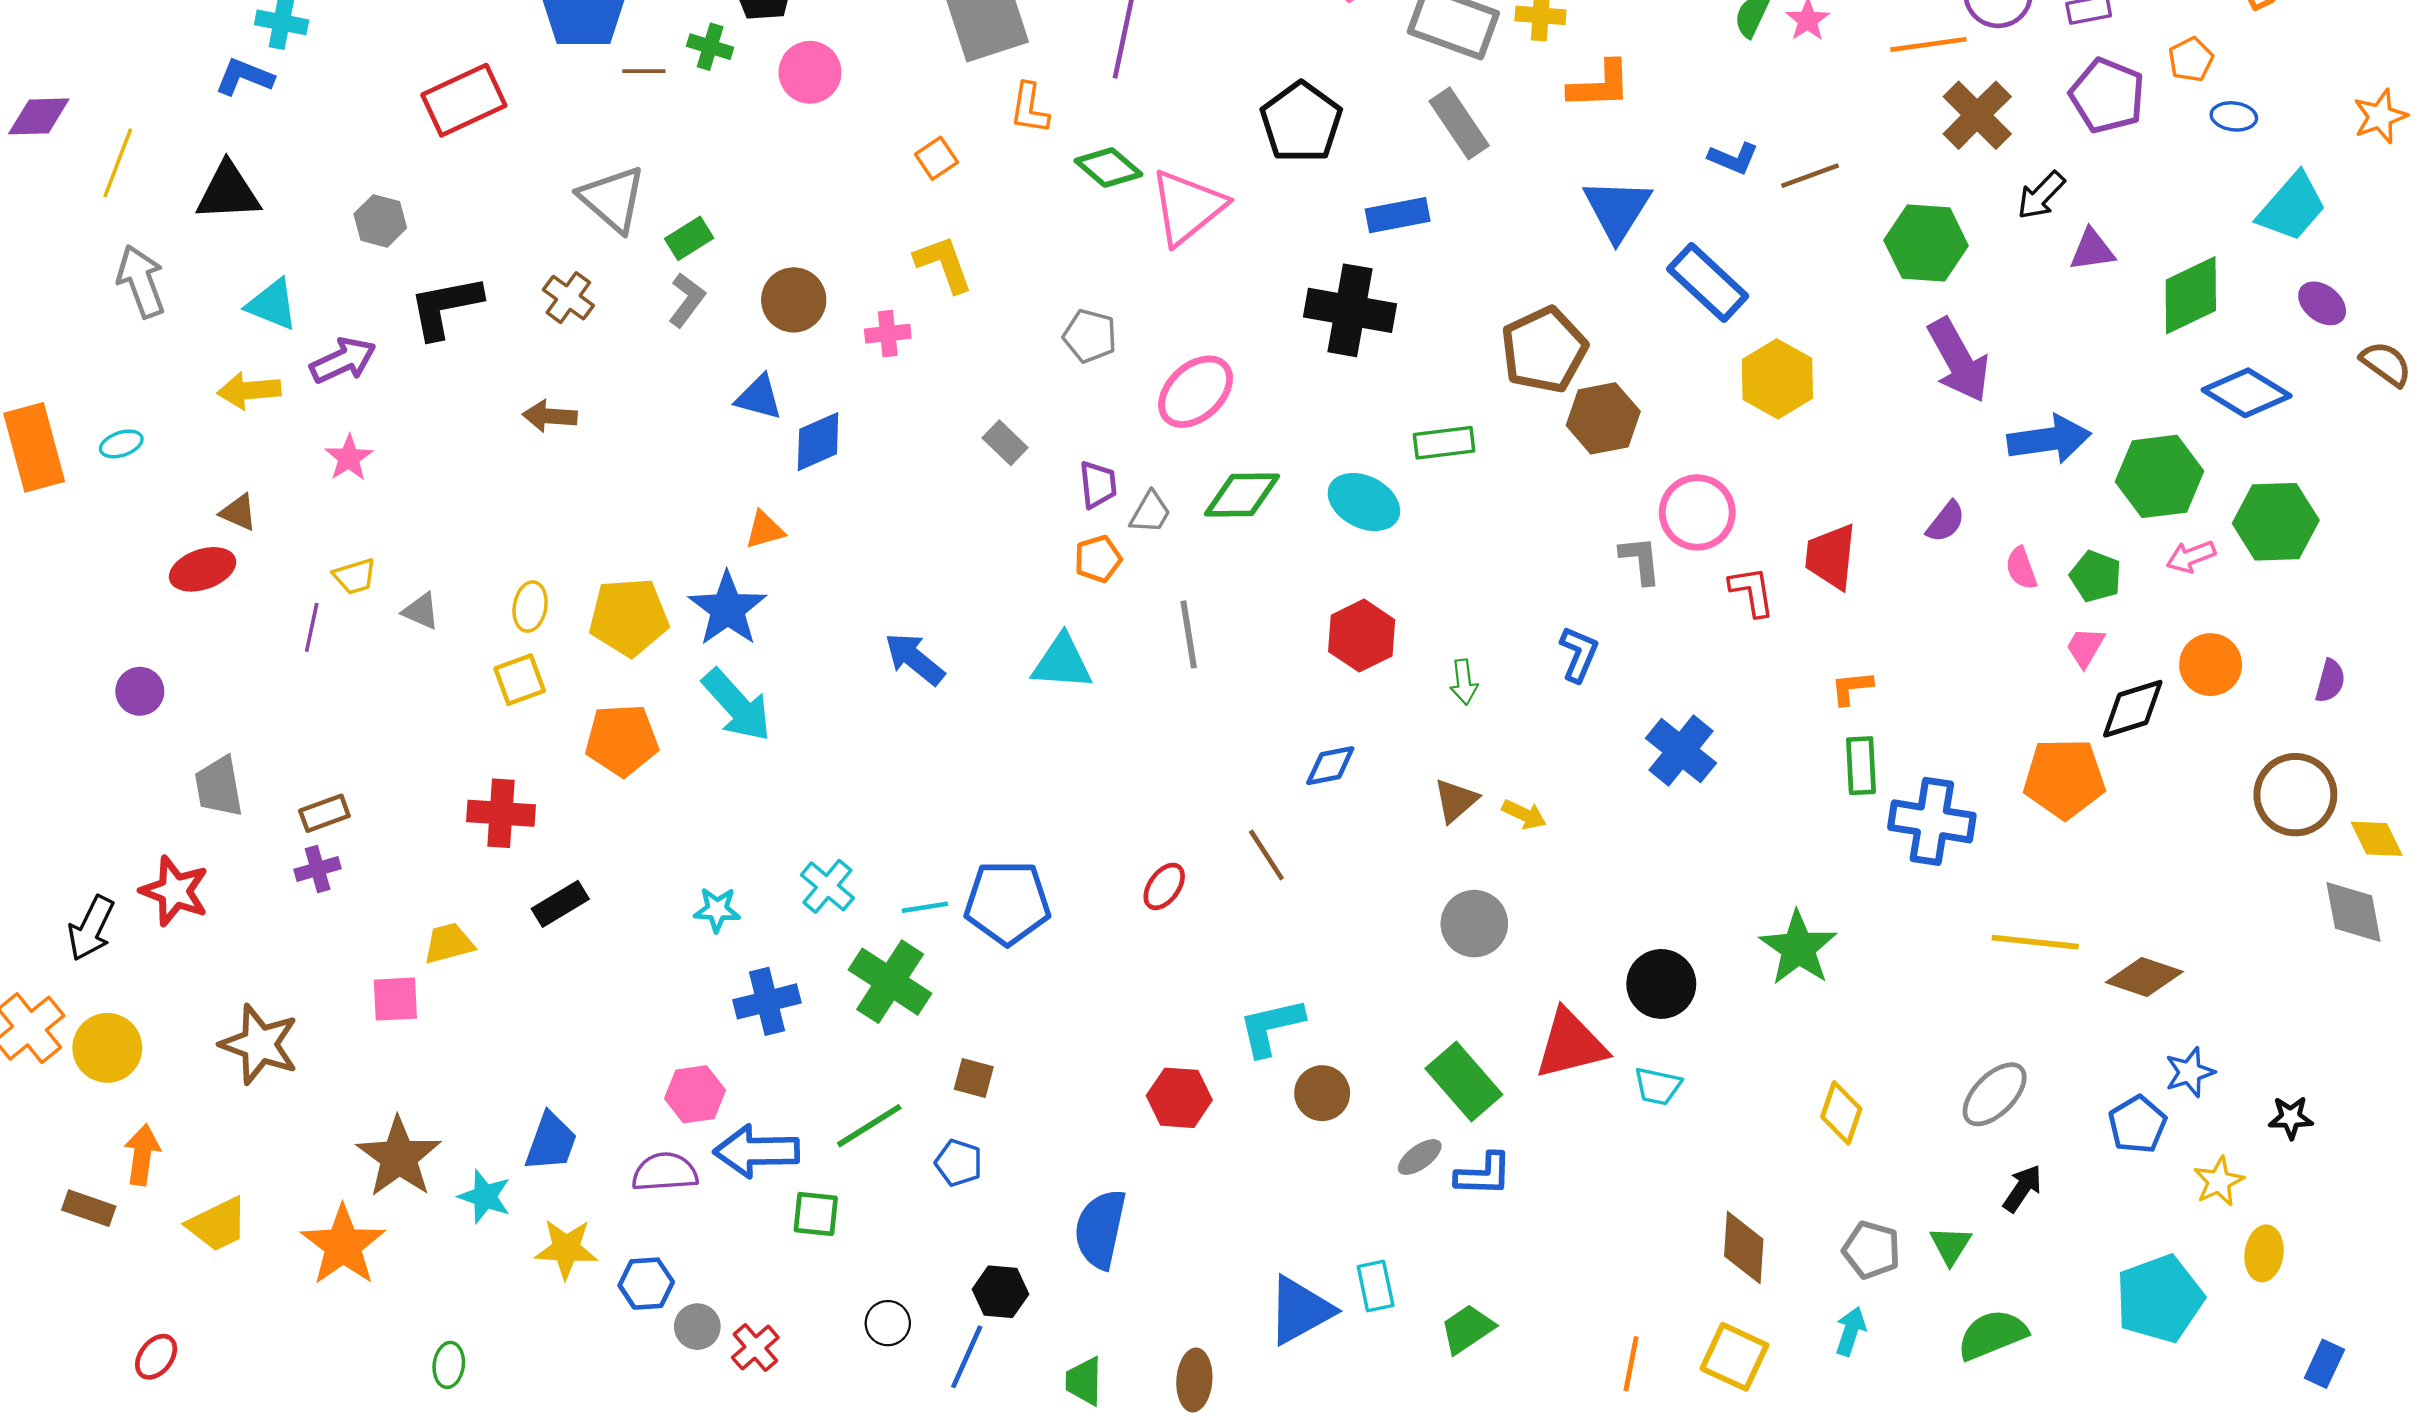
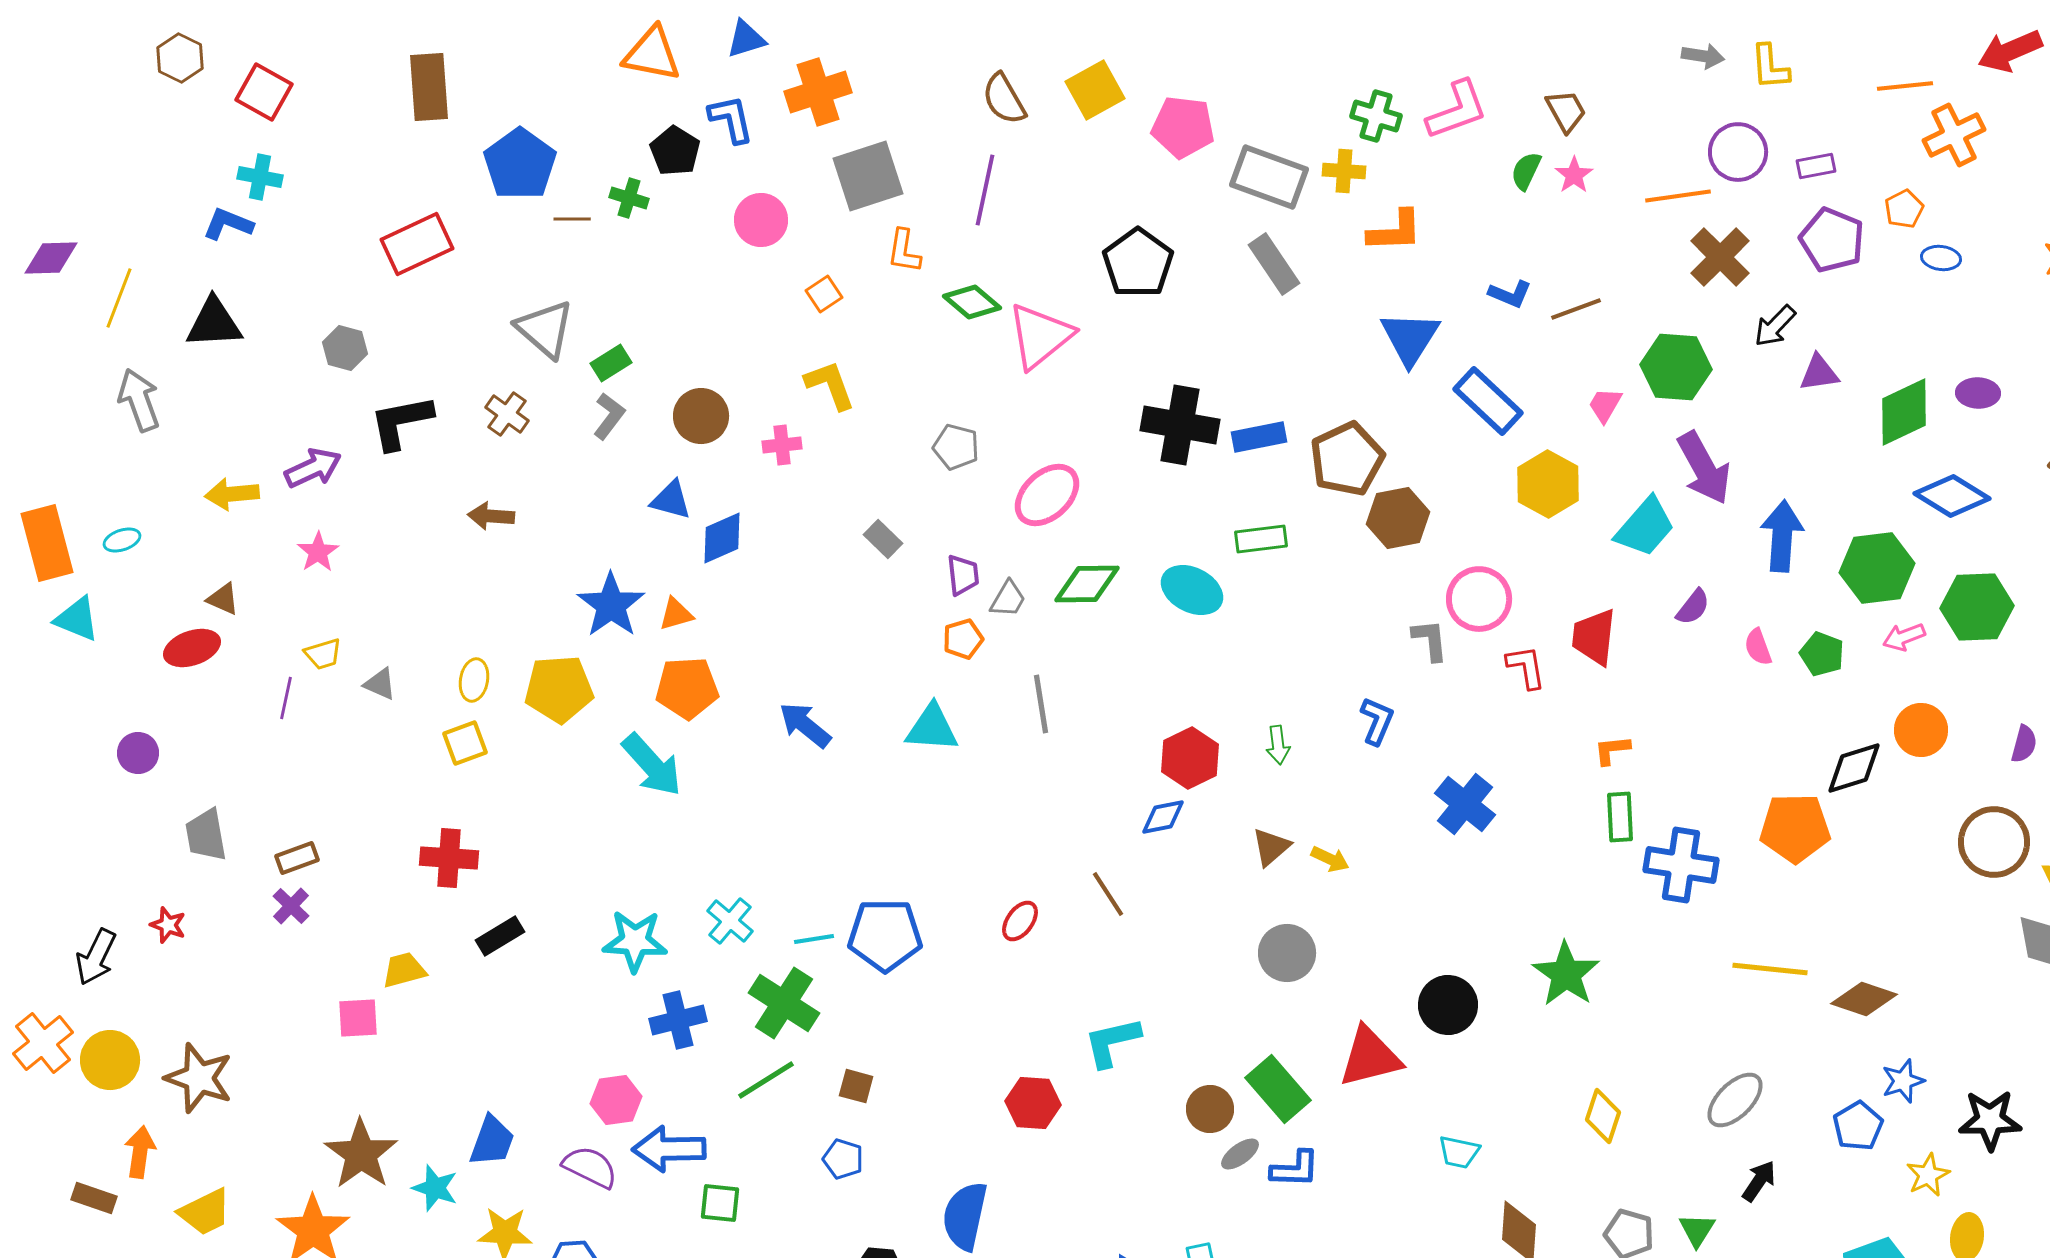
pink circle: (810, 72) -> (761, 220), moved
cyan trapezoid: (2292, 207) -> (1645, 527), moved
blue rectangle: (1398, 215) -> (1259, 437), moved
purple ellipse: (2322, 303) -> (1978, 393), moved, turned -36
cyan triangle: (272, 305) -> (77, 619), moved
blue arrow: (2049, 439) -> (1782, 536), turned -78
blue star: (727, 609) -> (611, 605), moved
red hexagon: (1362, 636) -> (1190, 758), moved
pink trapezoid: (2085, 647) -> (1605, 405), moved
orange pentagon: (622, 740) -> (687, 688), moved
purple cross: (318, 869) -> (291, 906), turned -30
red star: (175, 891) -> (168, 925), size x0.6
cyan star: (717, 910) -> (635, 941), size x1.6
brown star: (259, 1044) -> (199, 1078), moved
cyan trapezoid: (1658, 1086) -> (1459, 1152), moved
brown circle: (1322, 1093) -> (1210, 1109), moved
black star: (2291, 1118) -> (1990, 1120), size x1.6
green line: (869, 1126) -> (766, 1080), moved
purple semicircle: (665, 1172) -> (590, 1167), turned 30

